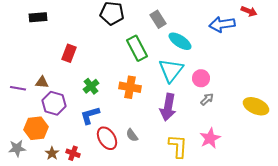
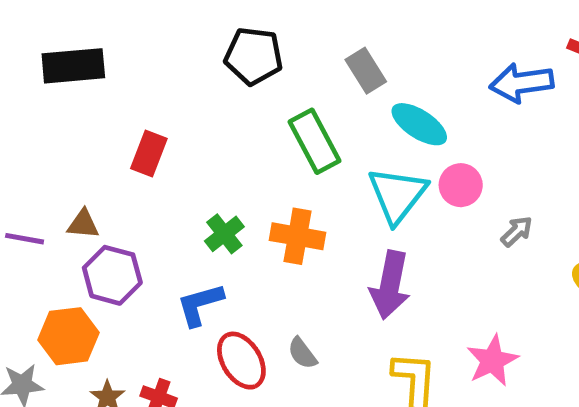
black rectangle: (38, 17) -> (73, 66), size x1.4
pink circle: (201, 78) -> (461, 185), moved
green cross: (91, 86) -> (224, 234), moved
gray arrow: (207, 99) -> (517, 231), moved

